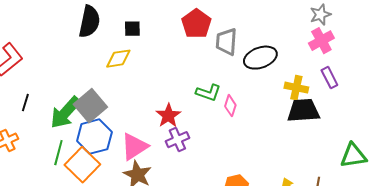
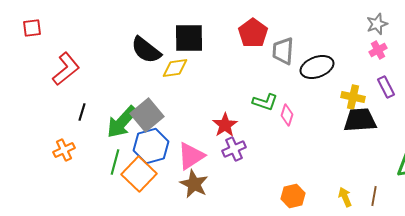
black semicircle: (89, 22) -> (146, 50), moved, turned 116
black square: (132, 29) -> (189, 38), size x1.8
pink cross: (321, 41) -> (378, 50), size x0.7

